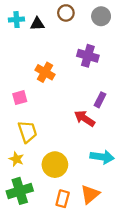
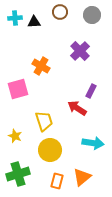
purple cross: (88, 56) -> (80, 51), turned 30
pink square: (20, 98) -> (18, 89), size x1.5
yellow trapezoid: (27, 132) -> (44, 121), moved
yellow star: (16, 159) -> (15, 136), moved

